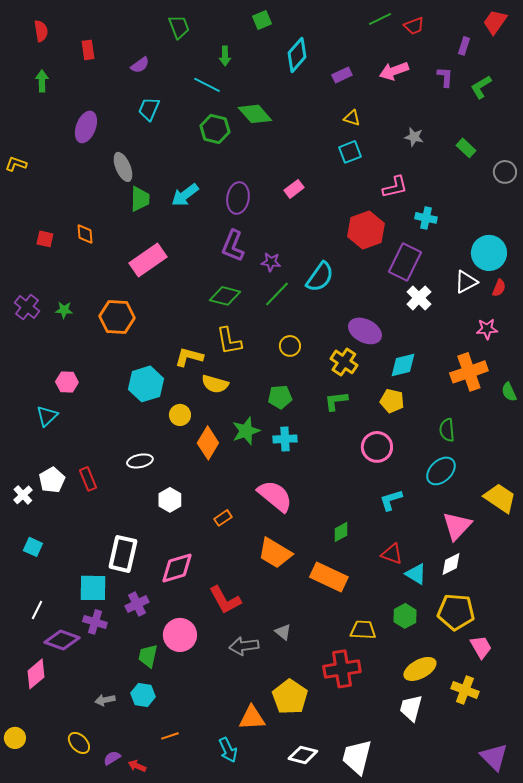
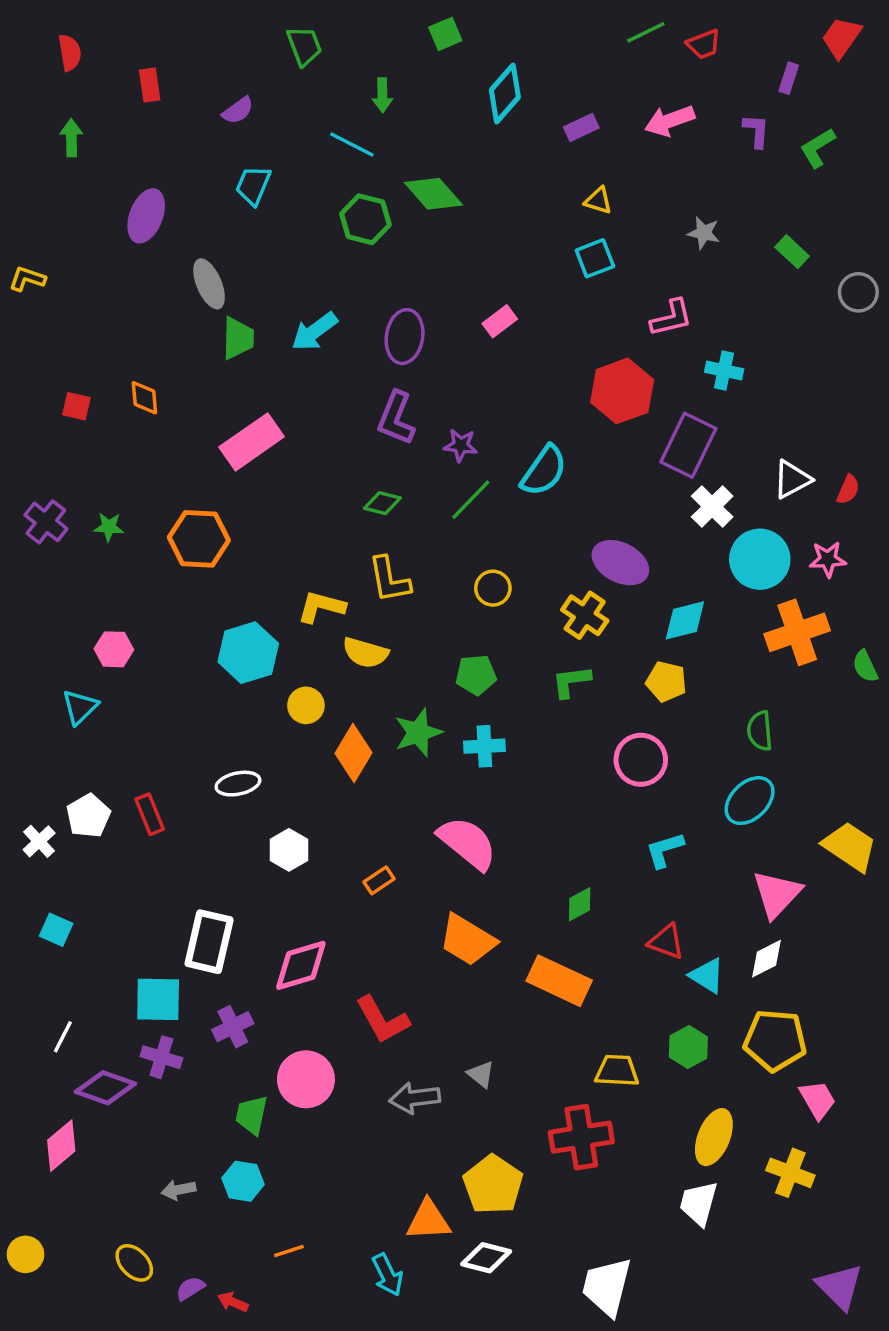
cyan circle: (489, 253) -> (760, 559), moved
green diamond: (225, 296) -> (382, 503), size x0.7
yellow ellipse: (420, 669) -> (714, 1137), turned -40
white diamond: (303, 755) -> (486, 1258), moved

